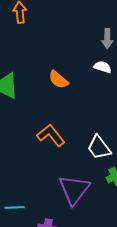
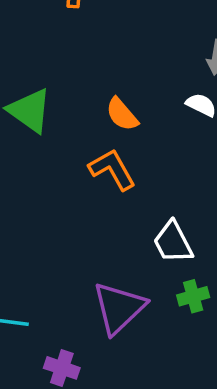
orange L-shape: (51, 135) -> (112, 169), moved

